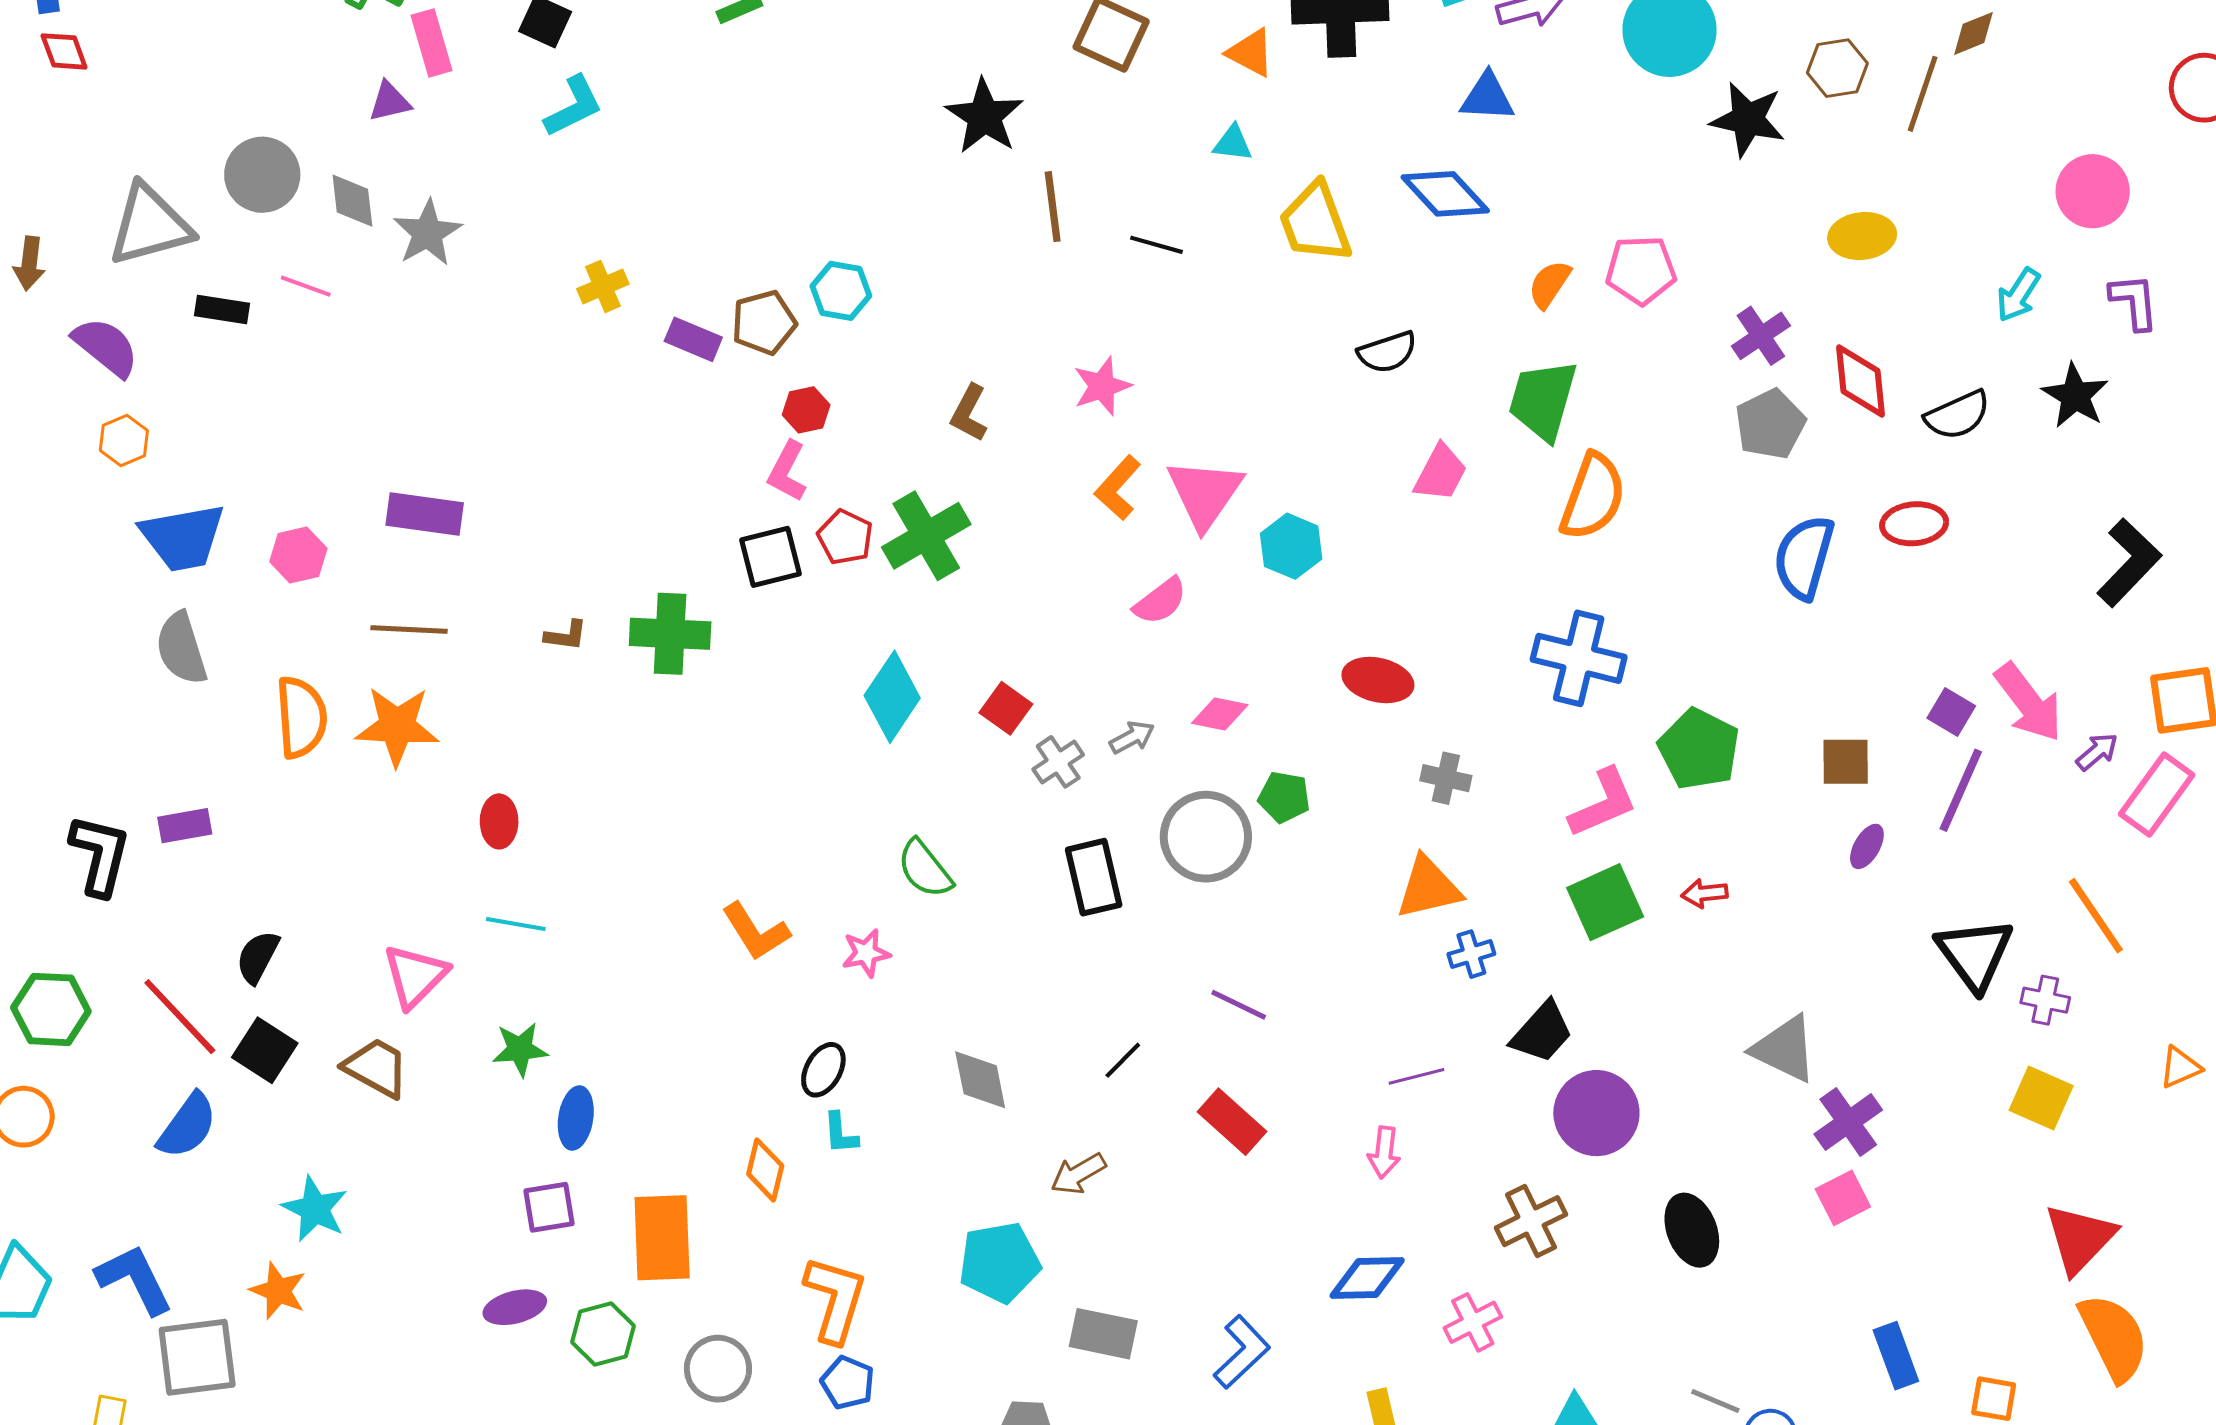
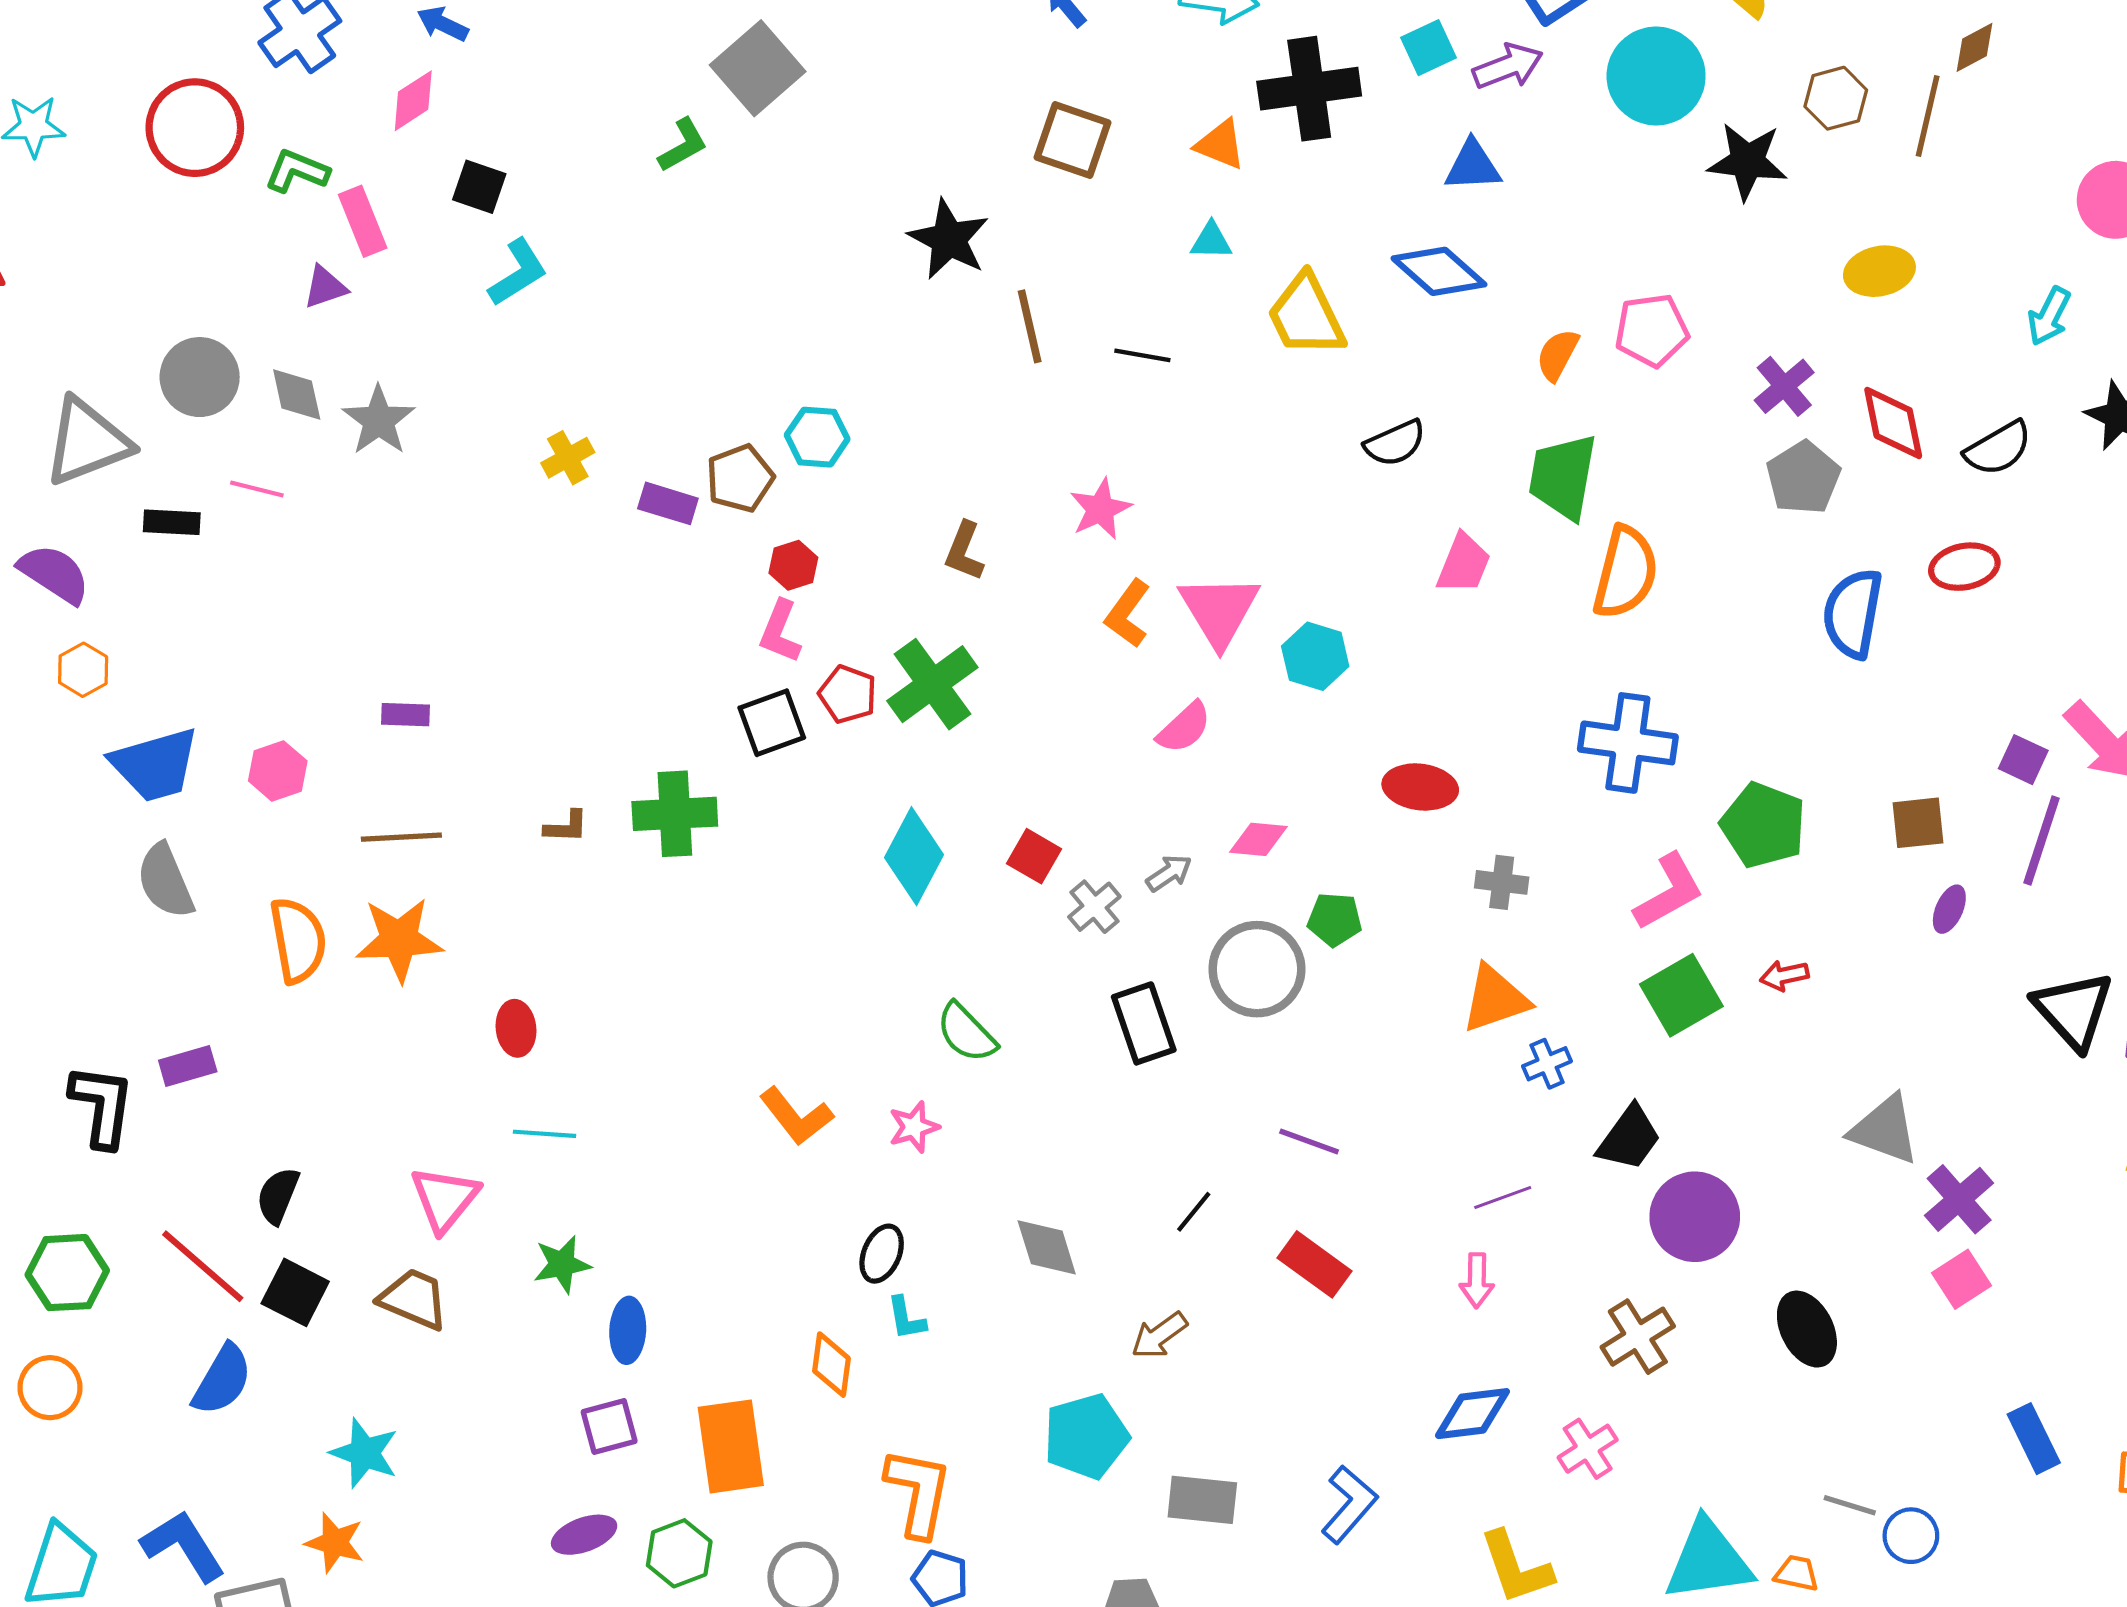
purple rectangle: (425, 514) -> (406, 715), size x0.6

